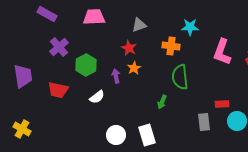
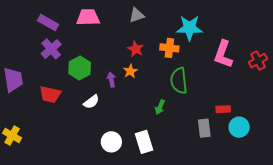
purple rectangle: (47, 14) -> (48, 23), moved
gray triangle: (139, 25) -> (137, 15), moved
cyan star: (190, 27) -> (189, 28), size x1.4
red star: (129, 48) -> (136, 49), moved

